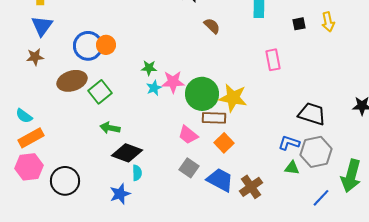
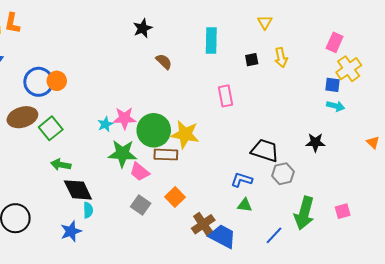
green star: (149, 68) -> (122, 154), moved, size x1.8
orange square: (224, 143) -> (175, 197), moved
gray hexagon: (316, 152) -> (283, 174), moved, size x0.7
black diamond: (127, 153) -> (78, 190), turned 44
blue trapezoid: (220, 180) -> (222, 236), moved

